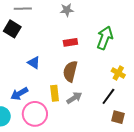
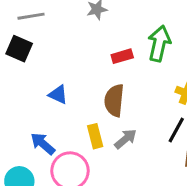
red rectangle: (70, 42) -> (122, 56), moved
blue arrow: (19, 94) -> (43, 144), turned 78

